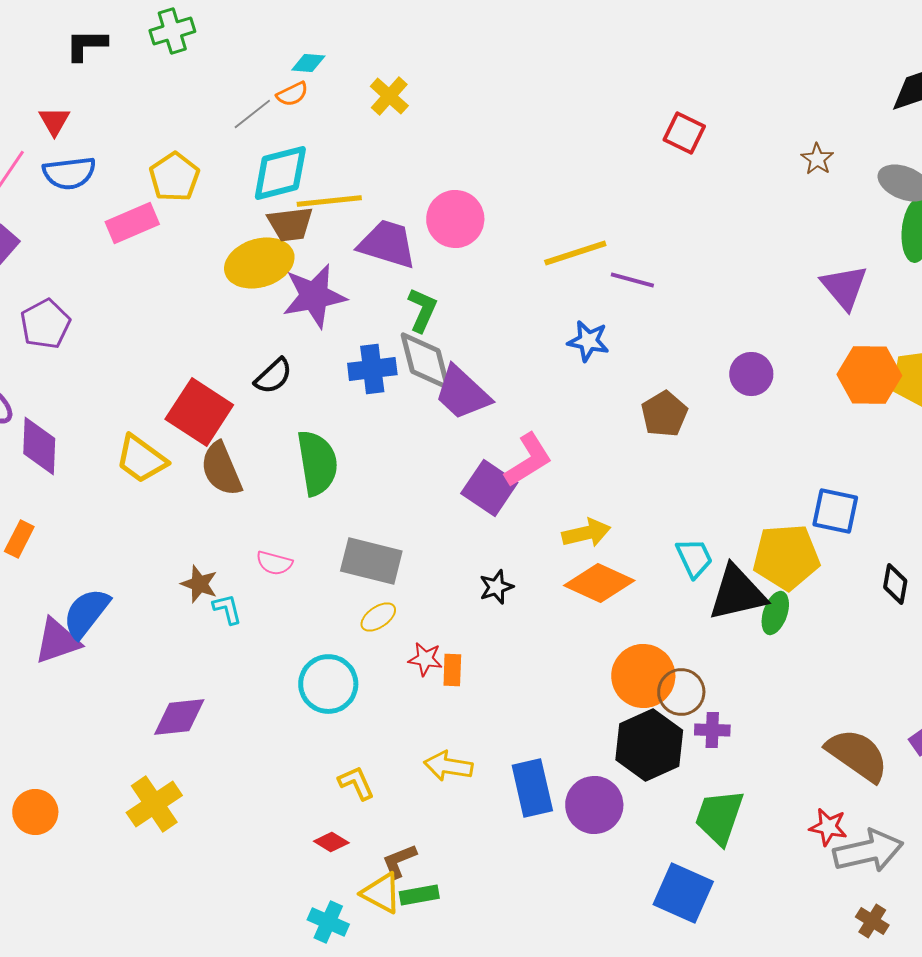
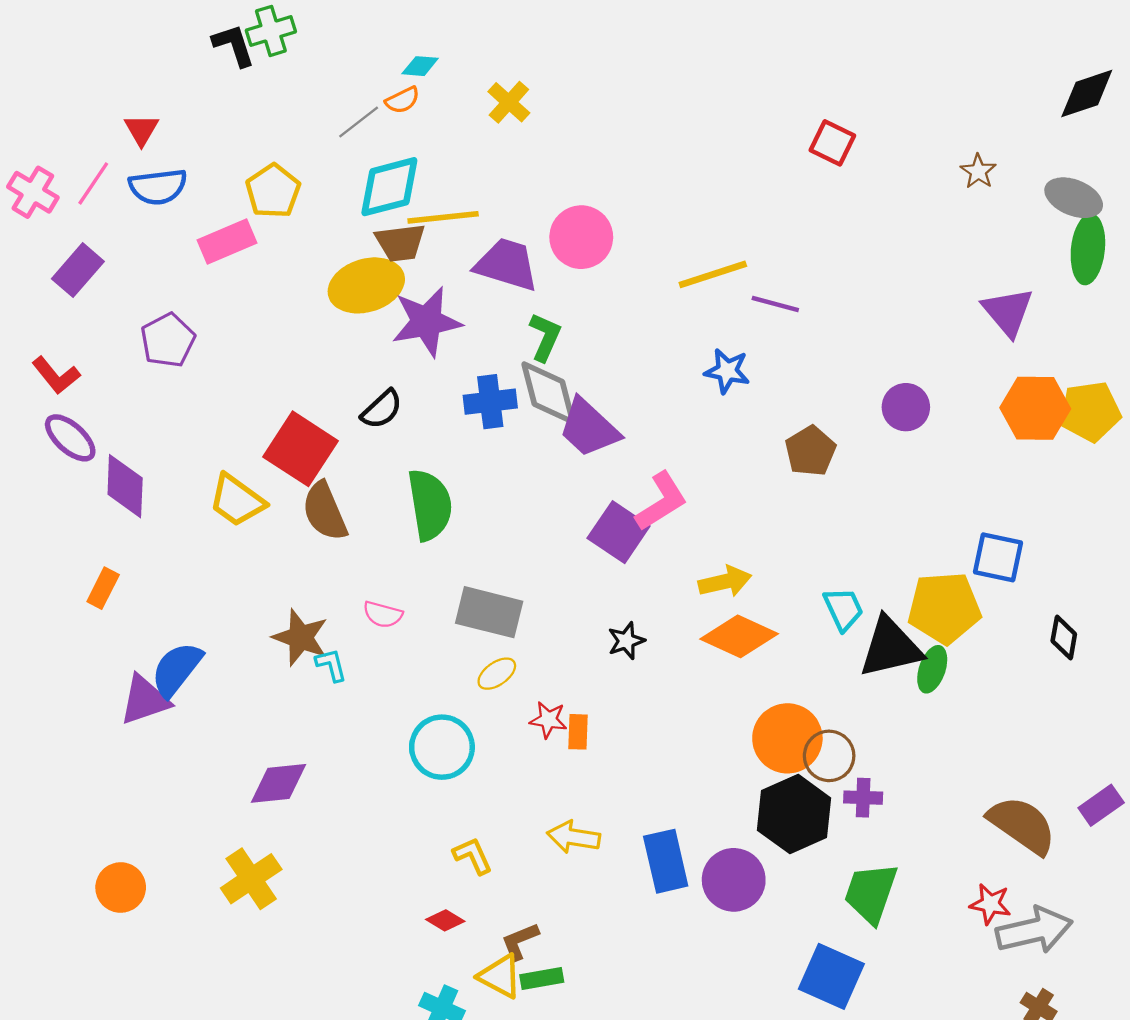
black L-shape: (86, 45) -> (234, 45), moved, turned 72
purple pentagon: (45, 324) -> (168, 340), moved
brown star: (199, 584) -> (300, 637), size x1.4

